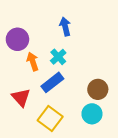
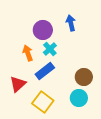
blue arrow: (65, 26) -> (71, 23), moved
purple circle: (17, 39) -> (43, 30), moved
red triangle: (21, 98) -> (18, 84), turned 30

